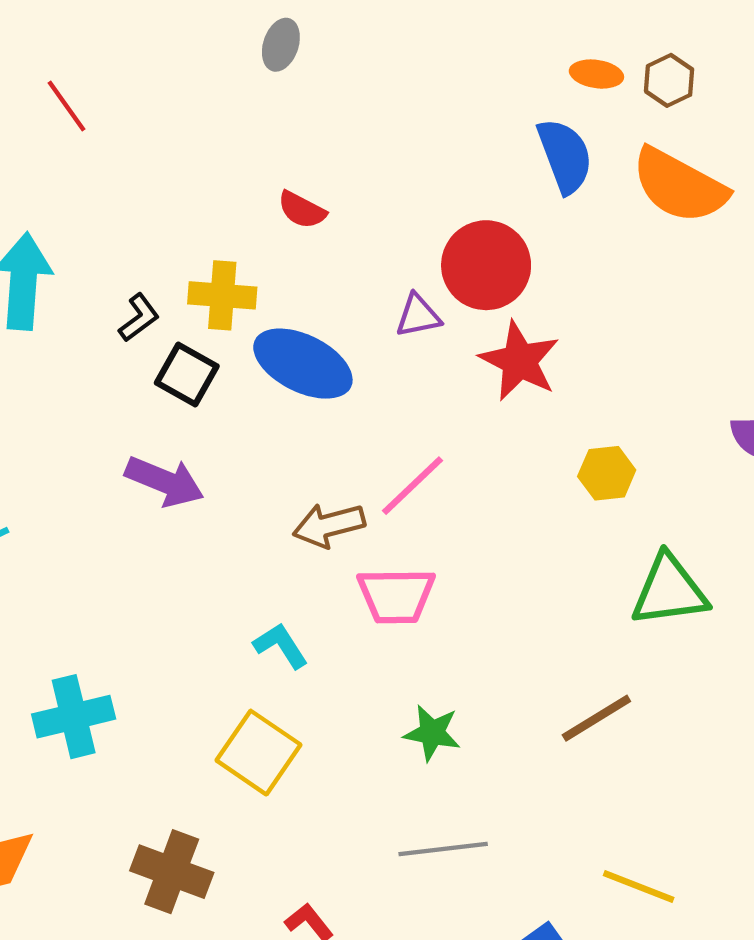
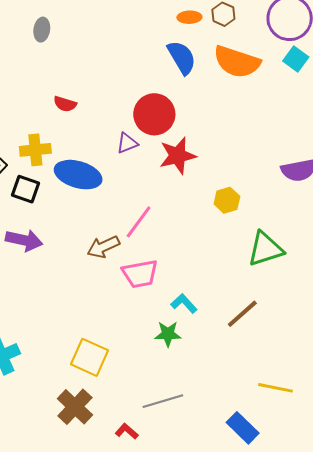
red star: (520, 361) -> (178, 156), turned -30
cyan L-shape: (281, 646) -> (184, 303), moved
gray line: (443, 849) -> (163, 401), moved
brown cross: (172, 872) -> (75, 407), moved, turned 33

